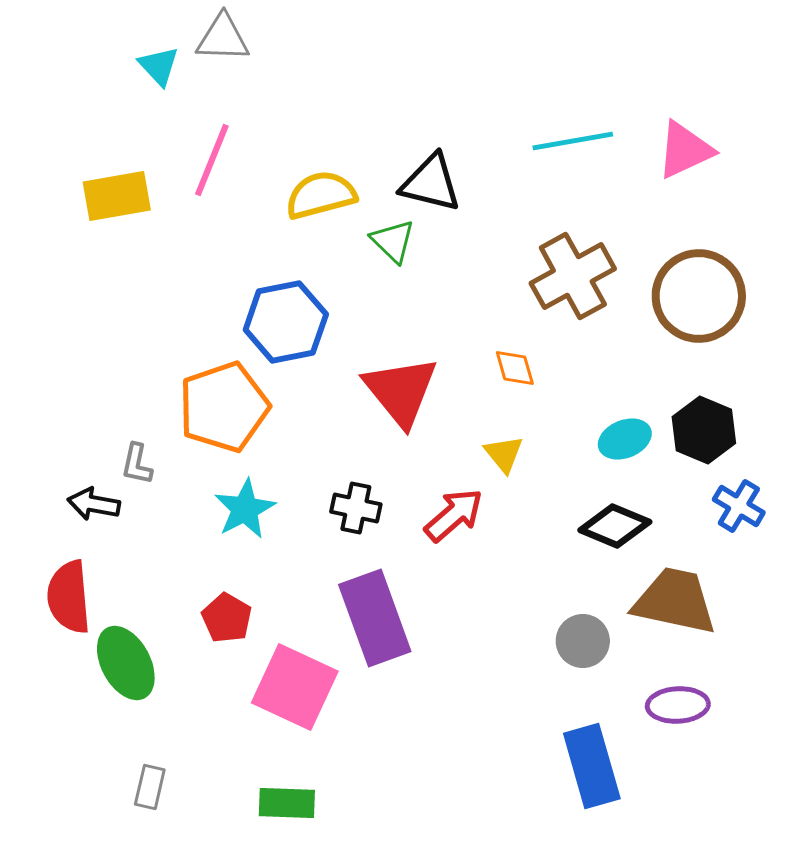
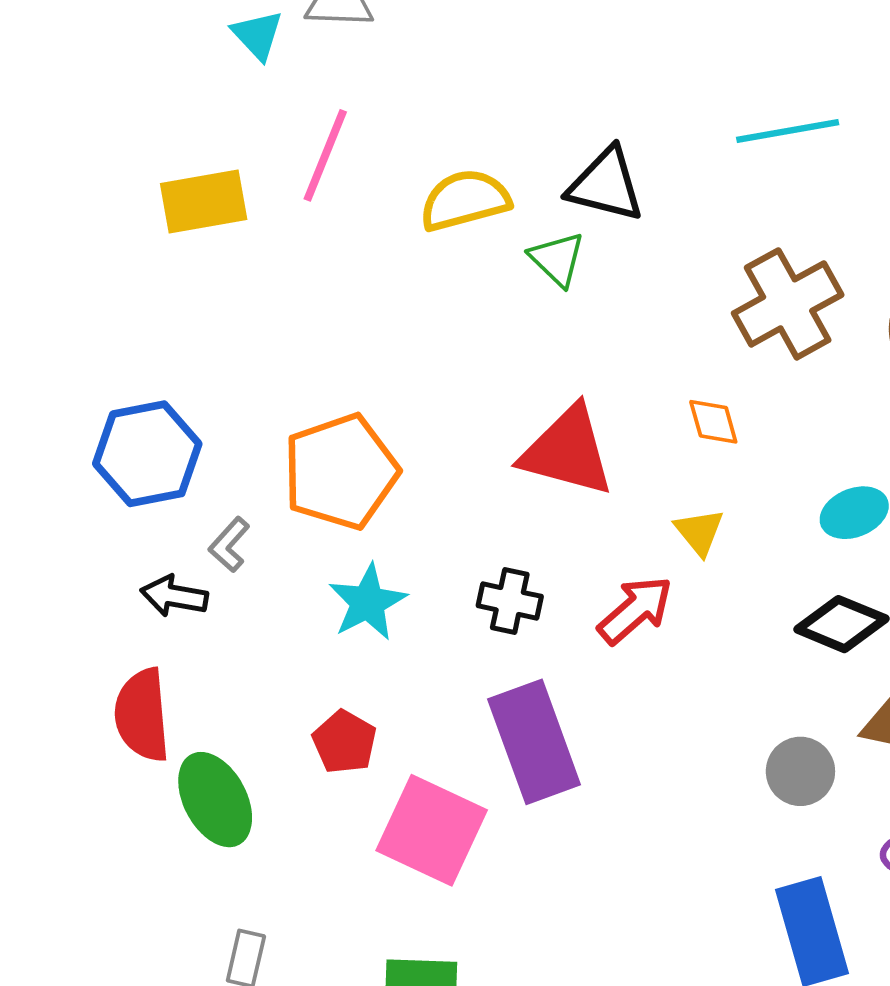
blue hexagon: (286, 322) -> (147, 454), moved
red triangle: (401, 391) -> (567, 451), turned -36
gray L-shape: (137, 464) -> (229, 545), turned 30

